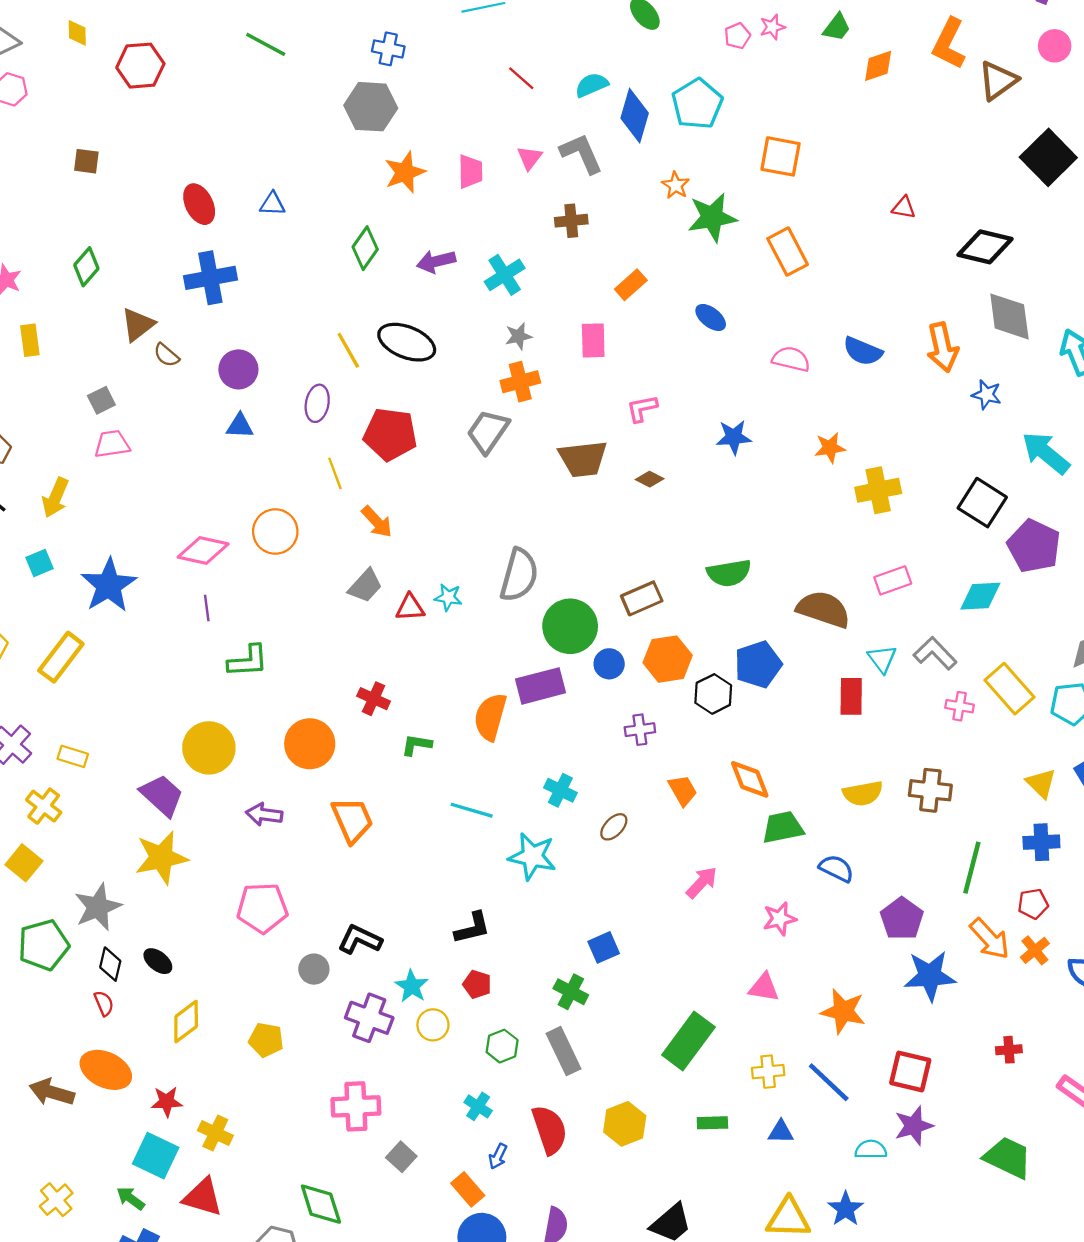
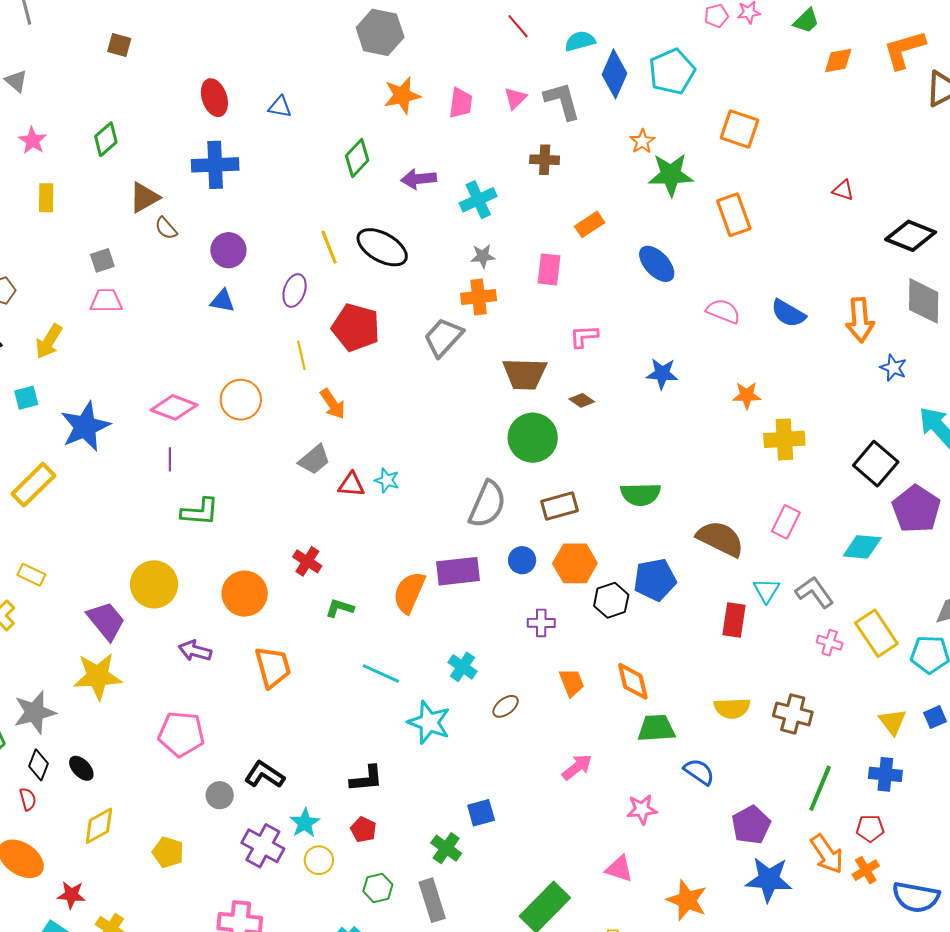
orange L-shape: (949, 44) -> (904, 50), turned 39
blue ellipse: (711, 317) -> (657, 264), size x1.4
gray semicircle: (519, 575) -> (487, 504), moved
pink rectangle: (893, 580) -> (786, 522), turned -52
green circle: (570, 626) -> (533, 438), moved

